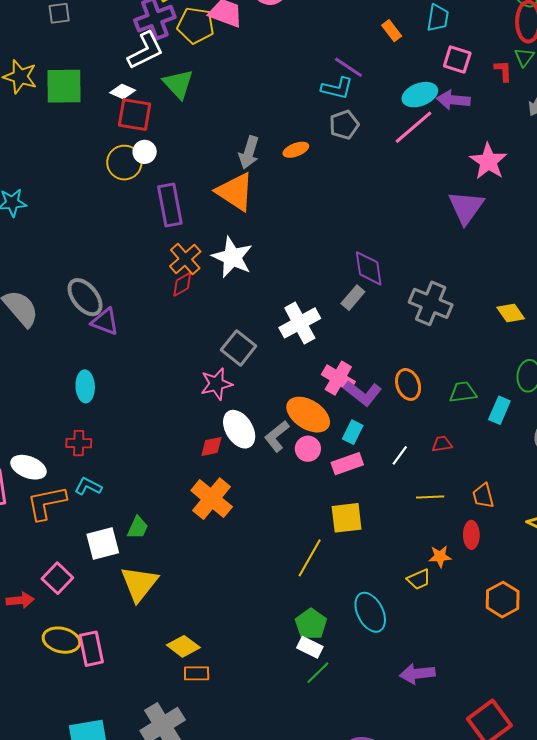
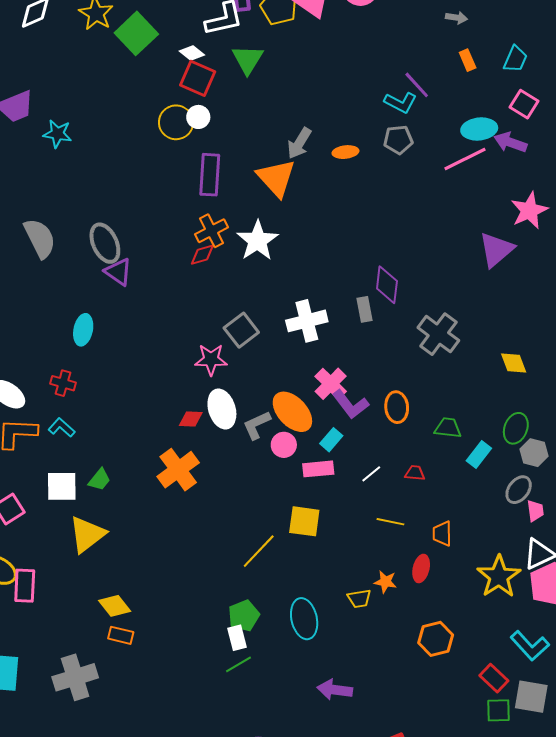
green square: (64, 86) -> (136, 33), turned 33
gray rectangle: (353, 298) -> (365, 309), turned -65
white rectangle: (310, 647) -> (237, 638), turned 35

